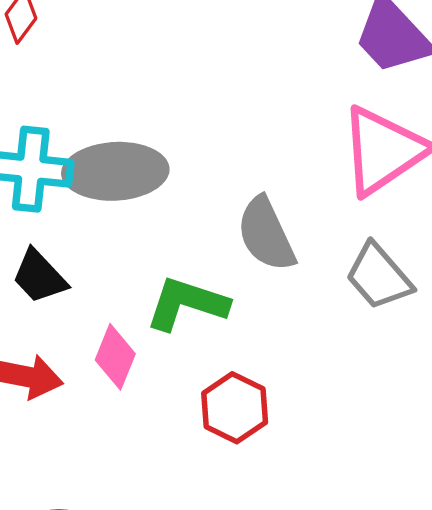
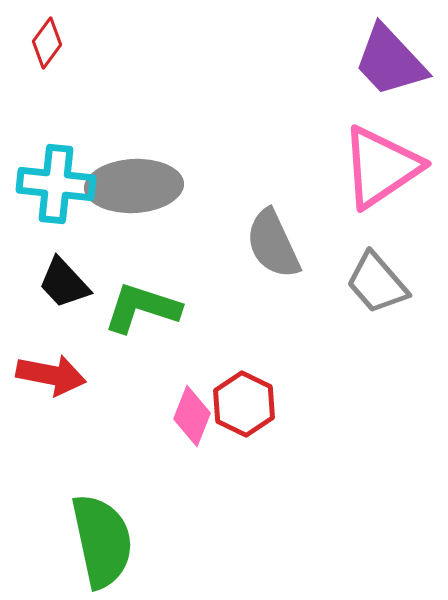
green L-shape: (187, 304) -> (142, 308), moved
pink diamond: (115, 357) -> (192, 416), moved

